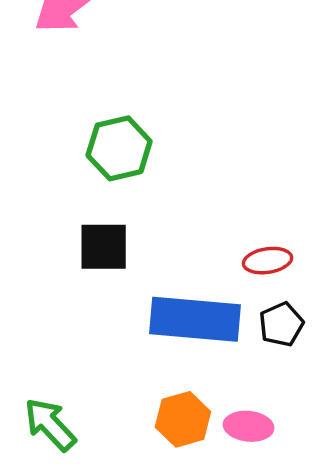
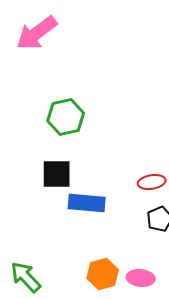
blue rectangle: (195, 319) -> (87, 203), moved, size x0.7

